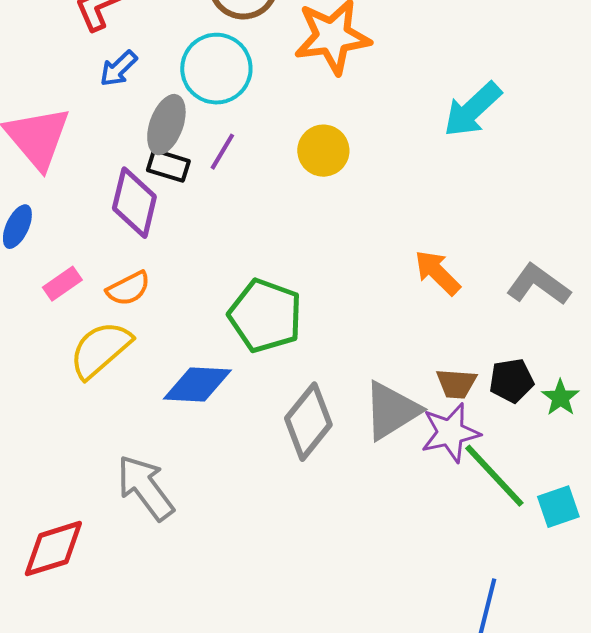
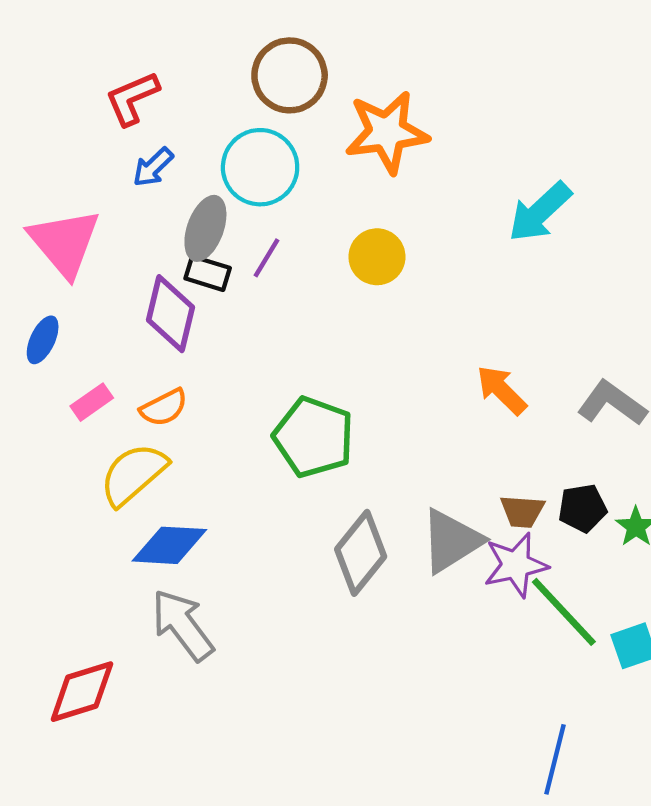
blue diamond: (197, 385) -> (169, 545), moved

